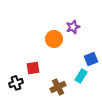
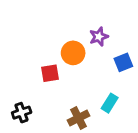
blue square: (91, 59) -> (123, 62), moved
red square: (33, 68) -> (50, 73), moved

